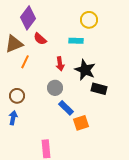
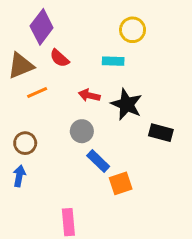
orange line: (25, 62) -> (37, 92), turned 40
red arrow: (60, 64) -> (89, 95), turned 112
black rectangle: (99, 89) -> (161, 133), moved

